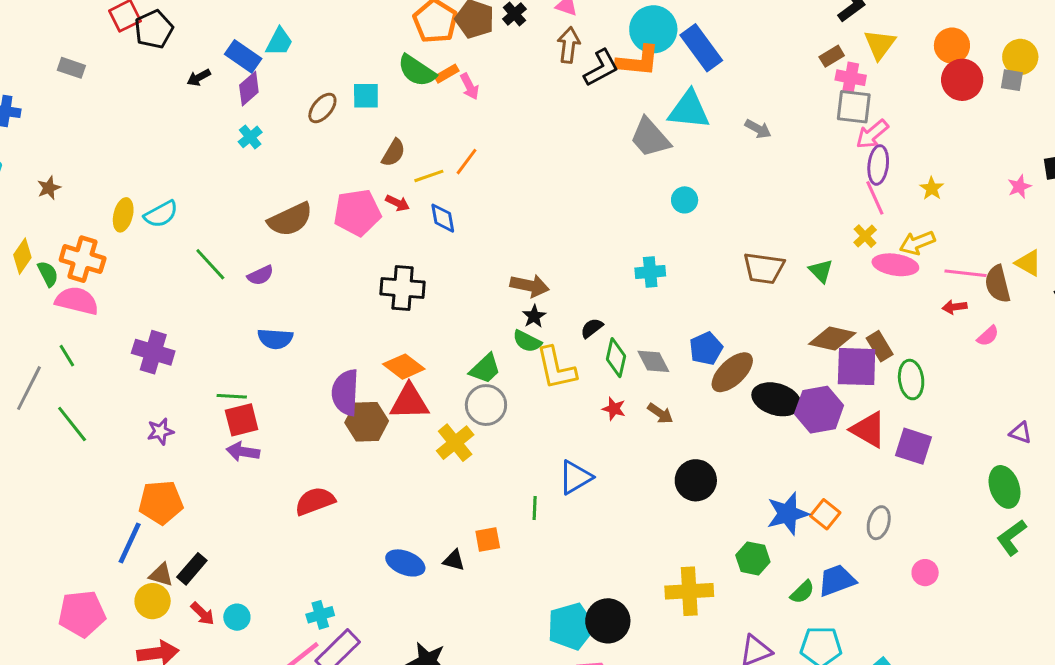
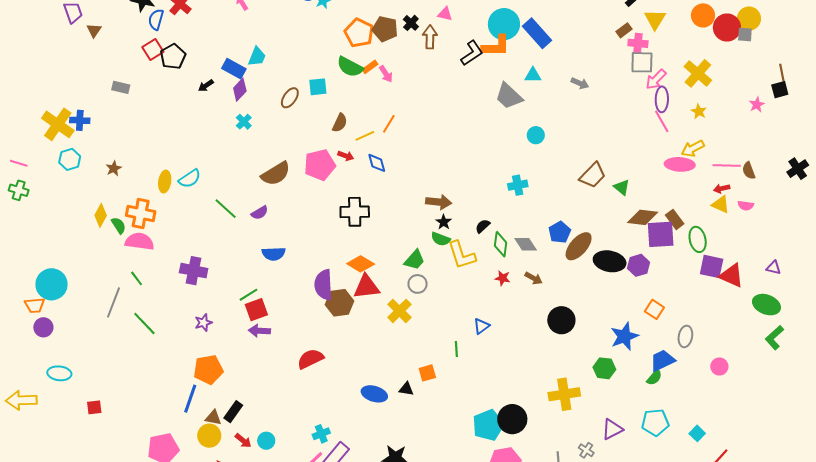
brown arrow: (569, 45) -> (430, 37), moved
red circle: (962, 80) -> (727, 28), moved
cyan triangle: (689, 110) -> (533, 75), size x0.6
yellow cross: (865, 236) -> (698, 73), moved, size x1.8
yellow triangle: (1028, 263) -> (721, 204), moved
brown trapezoid: (764, 268) -> (593, 175), turned -48
green triangle: (821, 271) -> (622, 187), moved
brown semicircle: (998, 284) -> (749, 171), size x0.7
pink semicircle: (988, 336) -> (746, 206), turned 56
green line: (232, 396) -> (248, 295), turned -30
gray circle: (486, 405) -> (418, 284), size x0.7
purple hexagon: (819, 410) -> (639, 265), size x0.7
red triangle: (868, 430) -> (732, 276), moved
purple square: (914, 446) -> (712, 266), moved
blue triangle: (575, 477) -> (481, 326), size x0.7
green ellipse: (1005, 487) -> (766, 305), turned -44
orange square: (825, 514) -> (654, 309), moved
blue trapezoid: (837, 580) -> (662, 360), moved
green semicircle: (802, 592) -> (654, 377), moved

